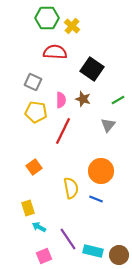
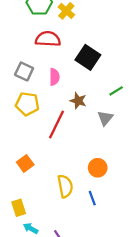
brown star: (83, 99) -> (78, 101), moved
pink semicircle: (61, 100) -> (54, 77), moved
orange circle: (101, 171) -> (98, 168), size x0.7
blue line: (96, 199) -> (92, 198), turned 48

